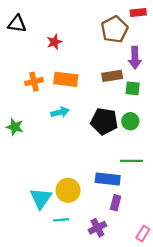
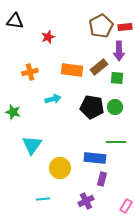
red rectangle: (138, 12) -> (125, 27), moved
brown rectangle: (112, 76) -> (99, 67), turned -30
orange rectangle: (66, 79) -> (72, 70), moved
cyan triangle: (41, 198) -> (32, 145), moved
cyan line: (61, 220) -> (43, 199), moved

